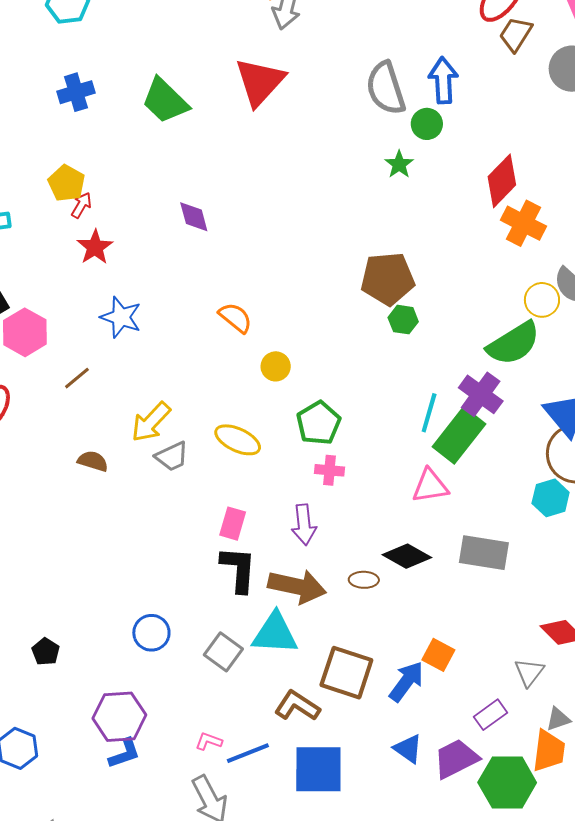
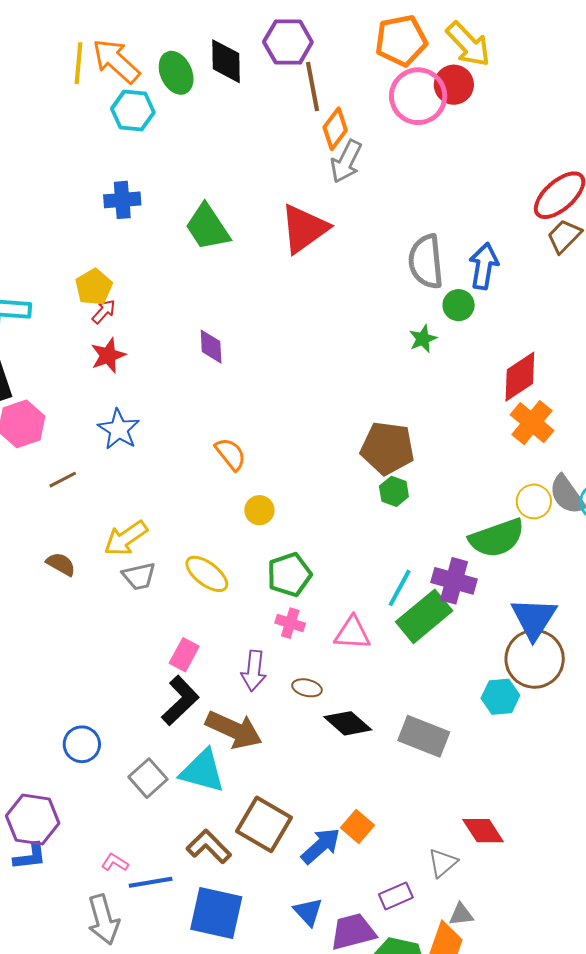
purple cross: (481, 394) -> (454, 581), turned -33
pink triangle: (430, 486) -> (352, 633), moved
black L-shape: (238, 569) -> (180, 701), turned 30
brown ellipse: (364, 580) -> (307, 688), moved

